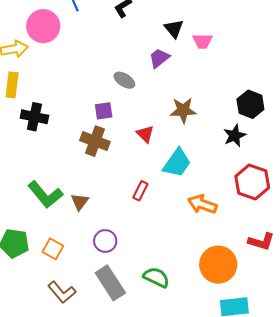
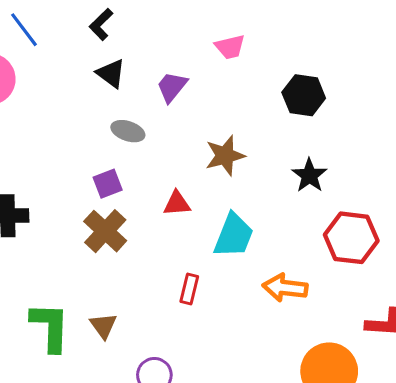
black triangle: (174, 29) -> (111, 74), moved
black hexagon: (250, 104) -> (304, 95), moved
red triangle: (145, 134) -> (177, 203), turned -36
brown cross: (95, 141) -> (105, 231), turned 36
green L-shape: (45, 195) -> (50, 327), turned -126

